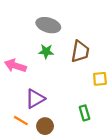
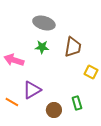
yellow square: (100, 79) -> (91, 72), turned 32
orange line: (21, 121) -> (12, 102), moved
brown circle: (45, 126) -> (54, 110), moved

